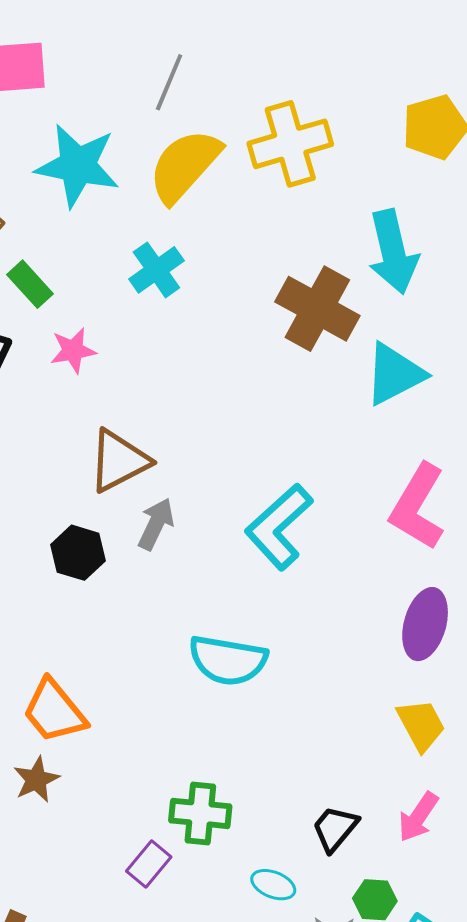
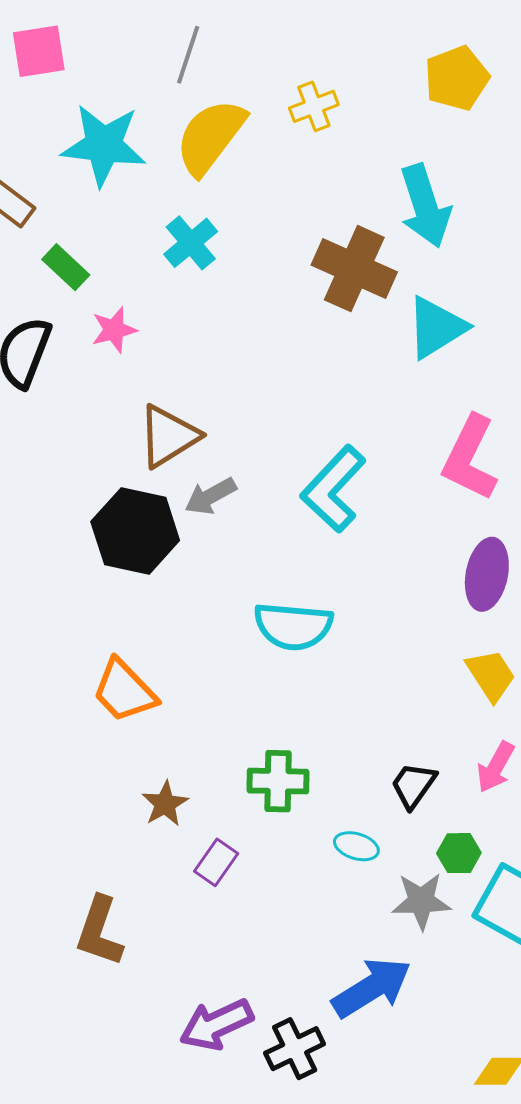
yellow cross: (290, 144) -> (314, 106), size x0.6
gray arrow: (156, 524) -> (211, 496), turned -140
black hexagon: (78, 553) -> (135, 531), size x1.6
brown star: (36, 780) -> (165, 804), moved
purple rectangle: (149, 864) -> (216, 862), moved

